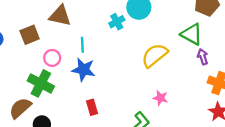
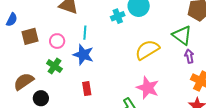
brown square: (30, 35) -> (30, 36), moved
green cross: (41, 83) -> (54, 66), moved, size x0.7
pink star: (160, 98) -> (148, 88), size x1.6

